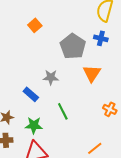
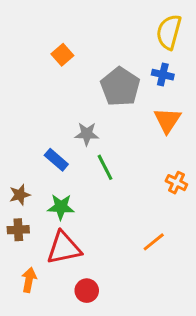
orange triangle: (92, 73) -> (167, 120), moved
green line: (63, 111) -> (105, 167), moved

